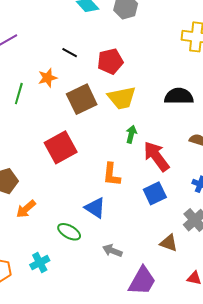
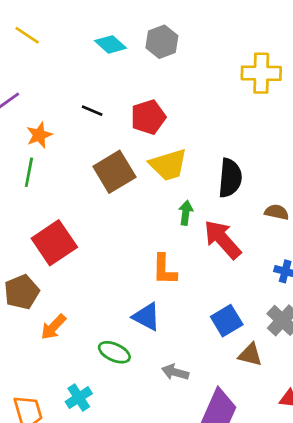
orange star: (48, 78) -> (39, 135), moved
black semicircle: (179, 96) -> (230, 178), moved, turned 100
red square: (61, 147) -> (54, 243), moved
blue square: (155, 193) -> (227, 321), moved

